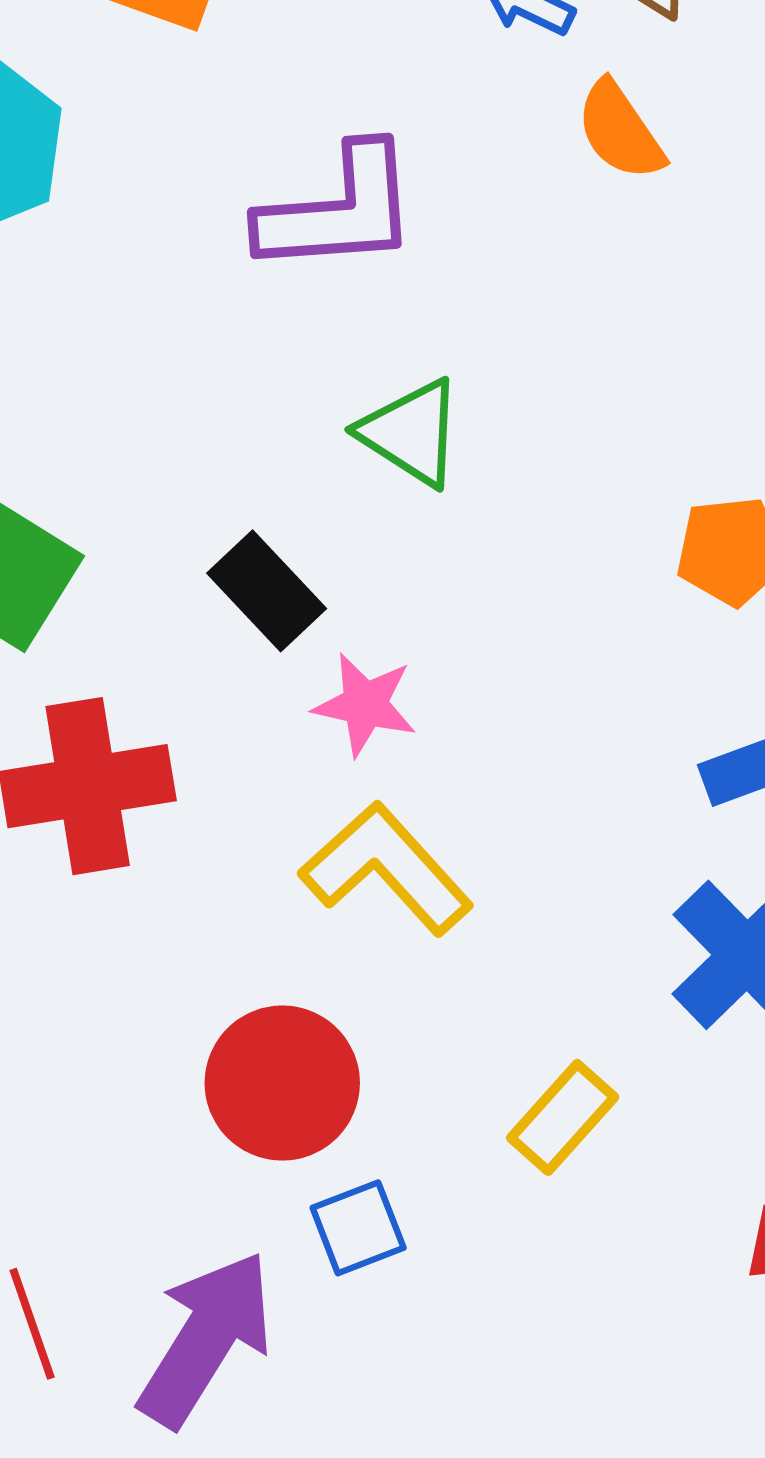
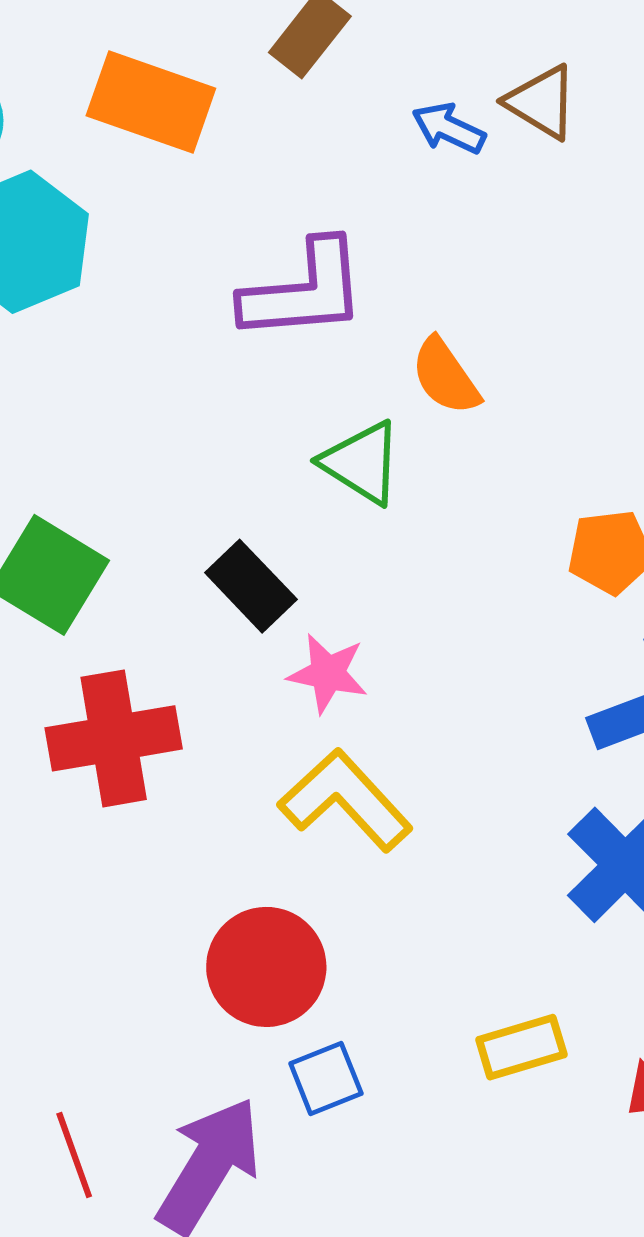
orange semicircle: (620, 131) -> (445, 376), moved
yellow rectangle: (563, 1117) -> (521, 1047), moved, turned 32

